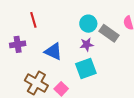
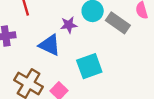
purple star: (87, 45) -> (69, 25), moved

